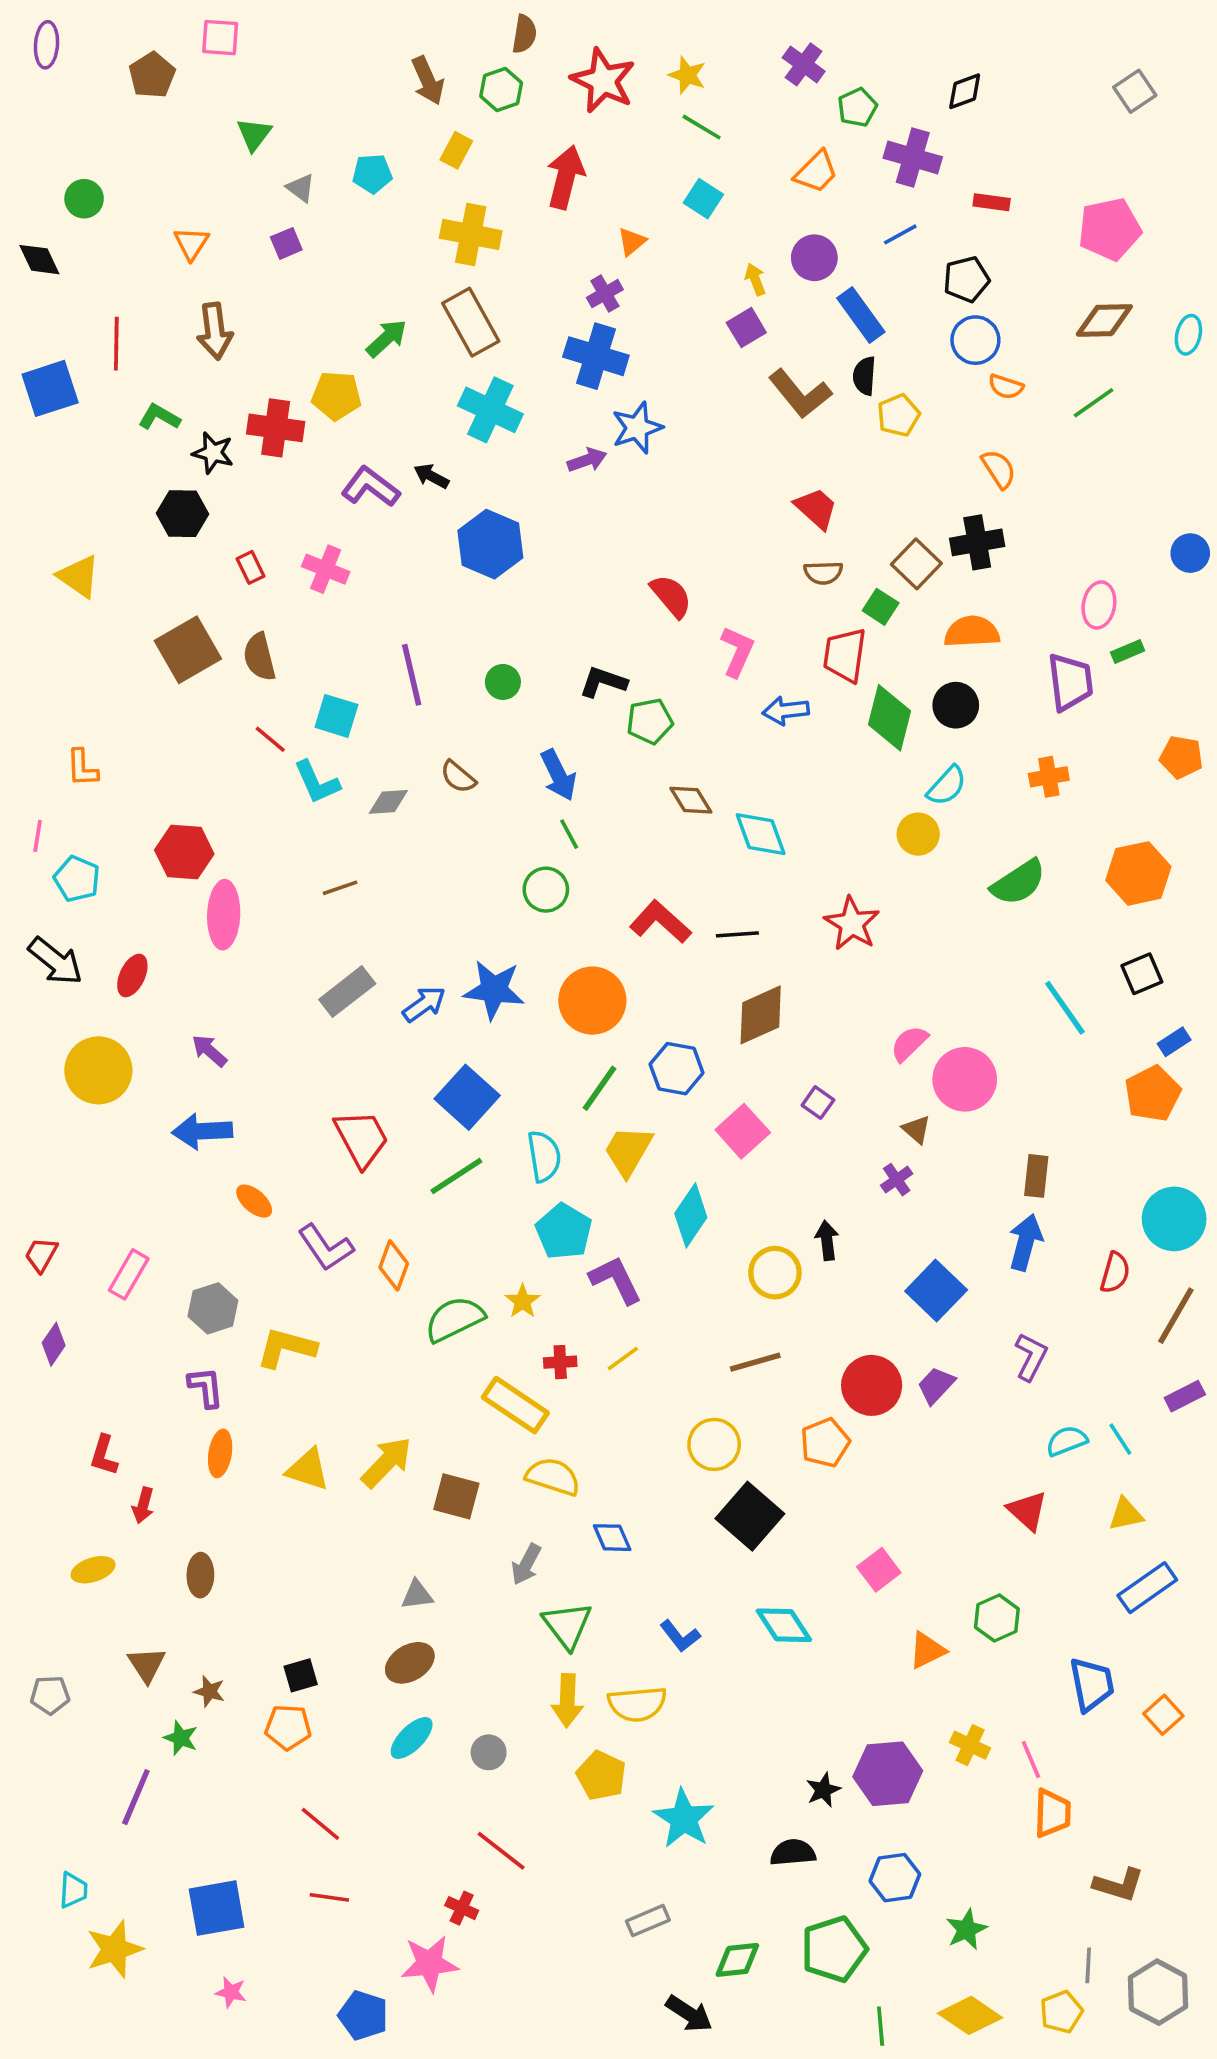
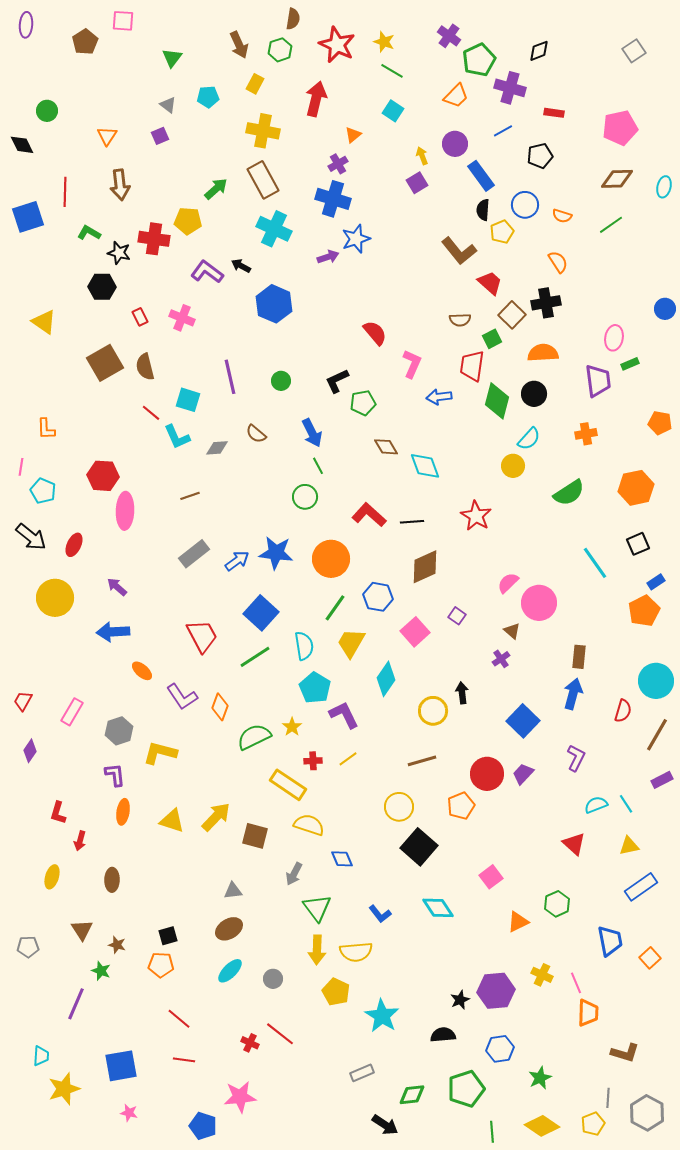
green pentagon: (857, 107) -> (479, 60), size x1.5
green triangle: (254, 134) -> (172, 58), moved
blue circle: (975, 340) -> (525, 205), moved
brown L-shape: (800, 394) -> (459, 251), moved
red trapezoid: (816, 508) -> (490, 283), moved
green square: (881, 607) -> (492, 339), turned 30
black L-shape: (603, 682) -> (337, 381), turned -44
yellow ellipse: (93, 1570) -> (52, 877), turned -55
red cross: (462, 1908) -> (250, 1043), moved

